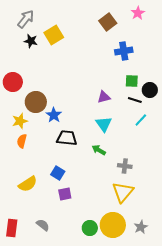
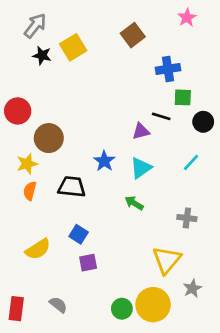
brown square: (108, 22) -> (133, 35), moved
green square: (132, 81) -> (183, 97), moved
black line: (135, 100) -> (161, 116), moved
blue star: (54, 115) -> (104, 161), moved
cyan triangle: (104, 124) -> (141, 168), turned 30
black trapezoid: (67, 138) -> (72, 187), moved
gray cross: (125, 166) -> (187, 218), moved
gray star: (141, 227) -> (192, 288), moved

